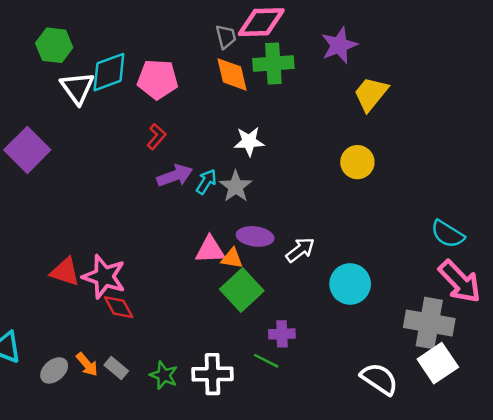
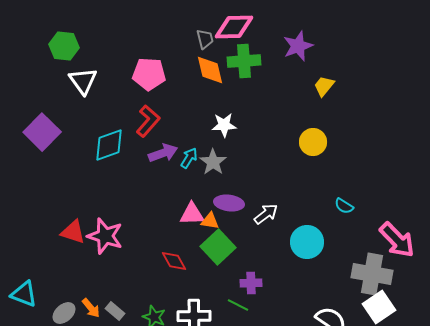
cyan diamond: (109, 72) -> (109, 145), moved
yellow trapezoid: (371, 94) -> (324, 86), size x0.7
red L-shape: (156, 137) -> (148, 121), size x1.5
cyan semicircle: (448, 234) -> (344, 206), moved, size x0.7
red diamond: (119, 307) -> (174, 261), moved

